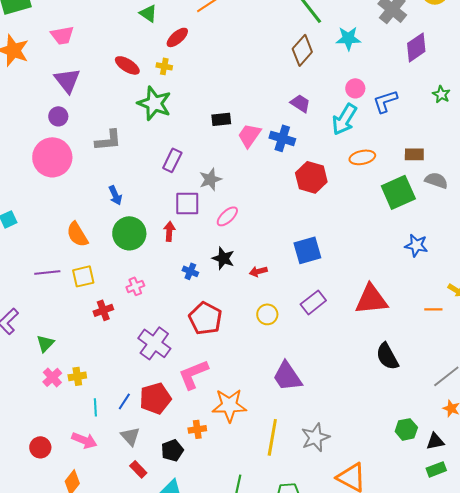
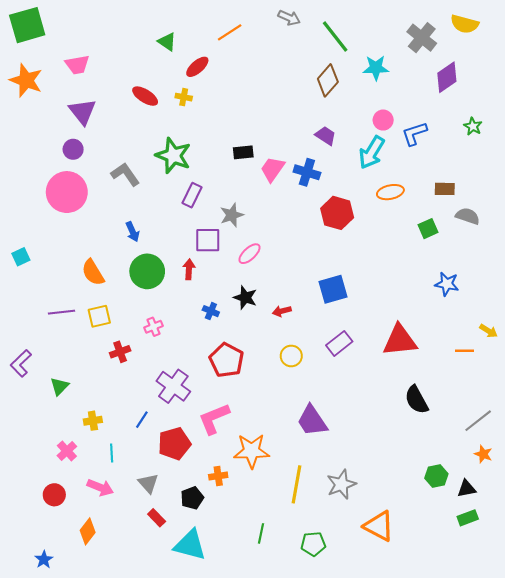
green star: (154, 103) -> (173, 156), moved
gray L-shape: (108, 140) -> (125, 174), turned -120
green square: (398, 192) -> (428, 229), size x0.6
pink cross: (52, 377) -> (67, 451), moved
blue line: (124, 401) -> (142, 420), moved

